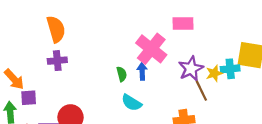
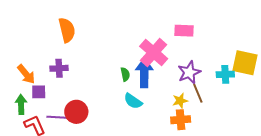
purple cross: (57, 61) -> (59, 68), moved
blue arrow: (142, 71) -> (144, 73), size x1.8
yellow star: (214, 73) -> (180, 101), moved

